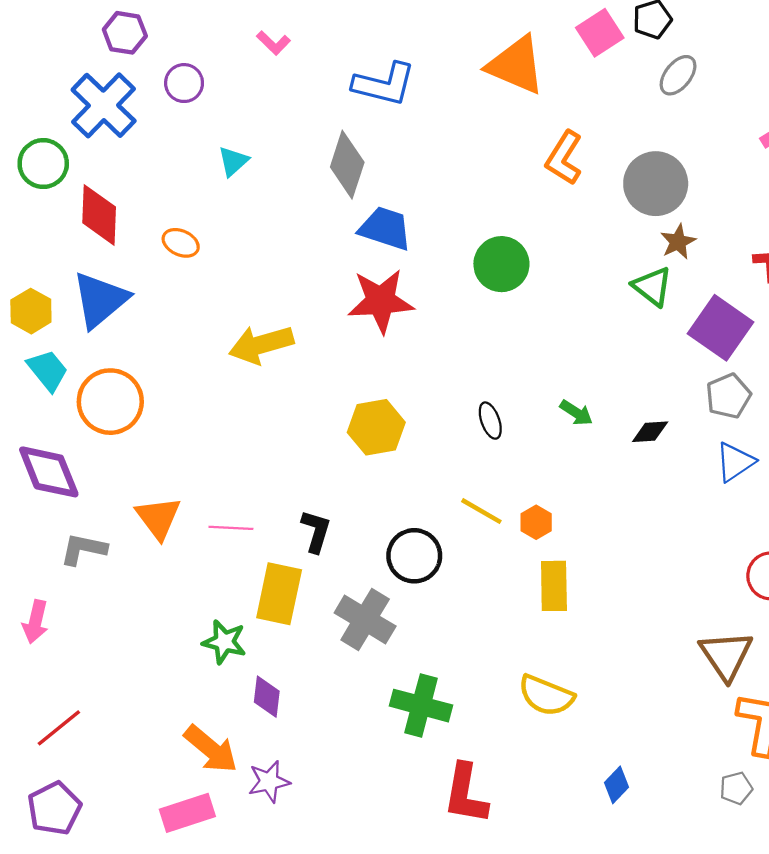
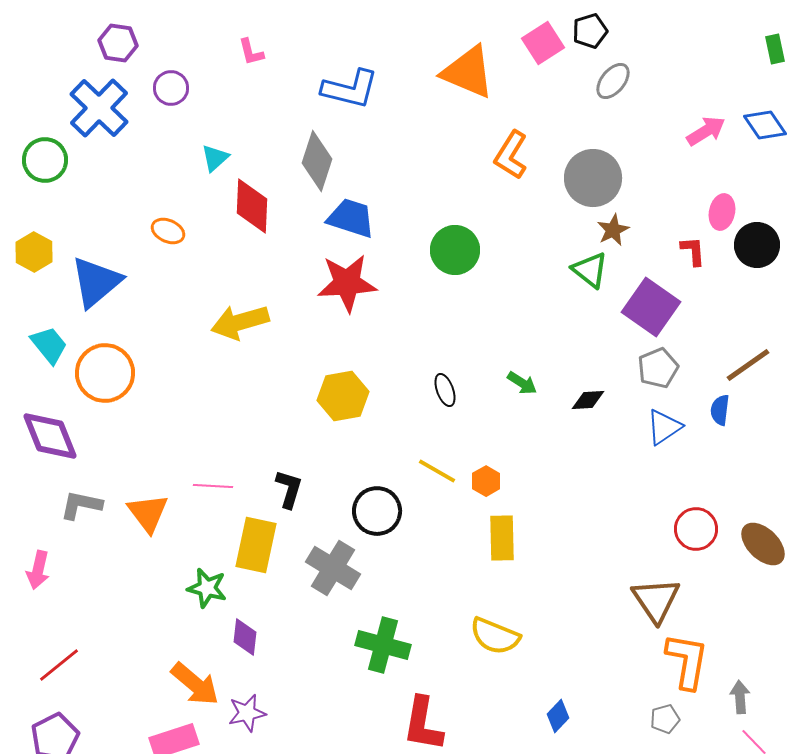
pink L-shape: (273, 43) -> (251, 52), turned 32
red diamond: (99, 215) -> (252, 206), moved
yellow hexagon: (31, 311) -> (34, 252), moved
orange triangle: (158, 518) -> (148, 513), moved

